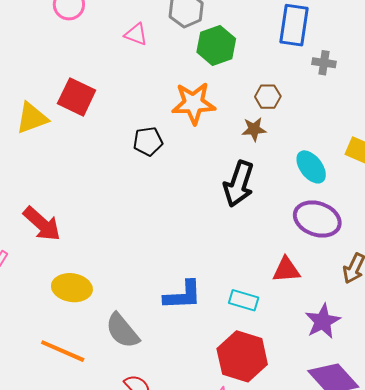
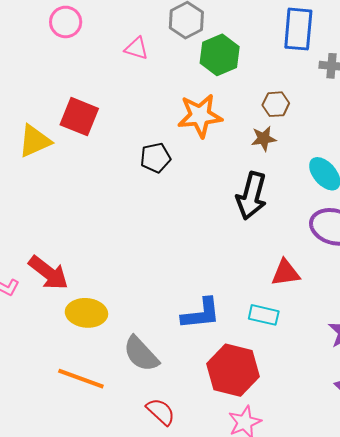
red arrow: (42, 224) -> (48, 273), moved
red triangle: (286, 270) -> (286, 273), moved
red hexagon: (242, 356) -> (233, 370), moved

